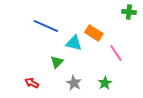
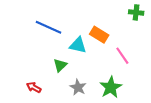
green star: (105, 83) -> (111, 87), size x1.5

